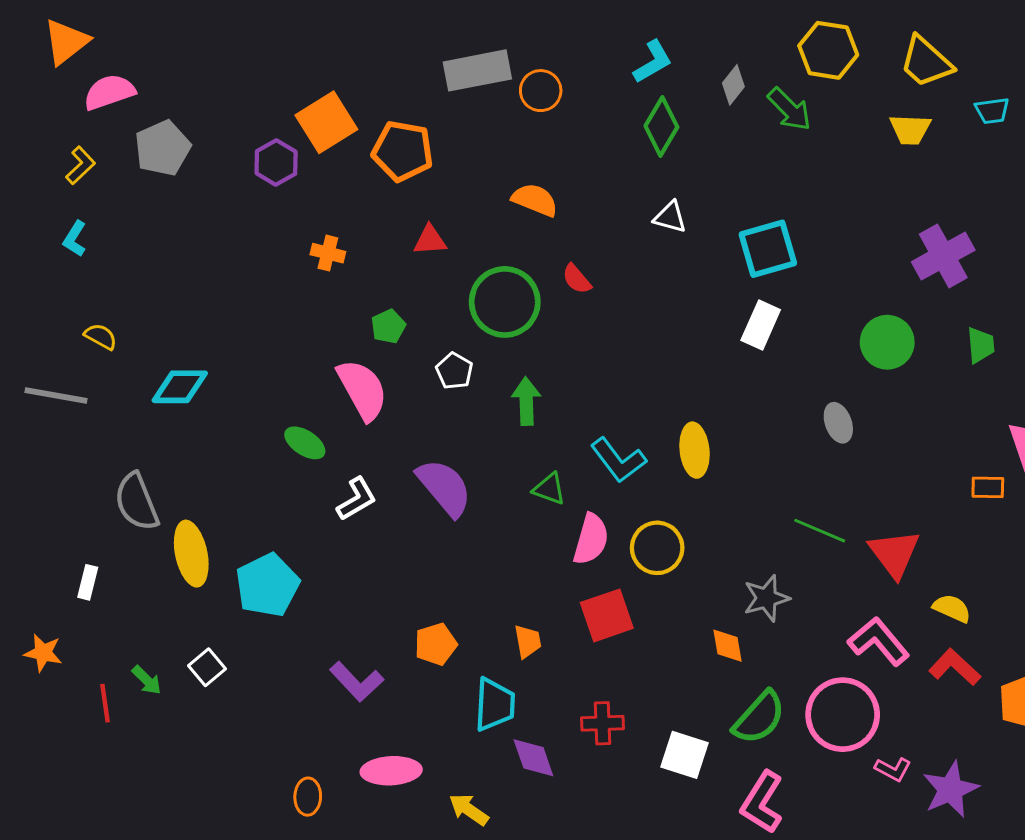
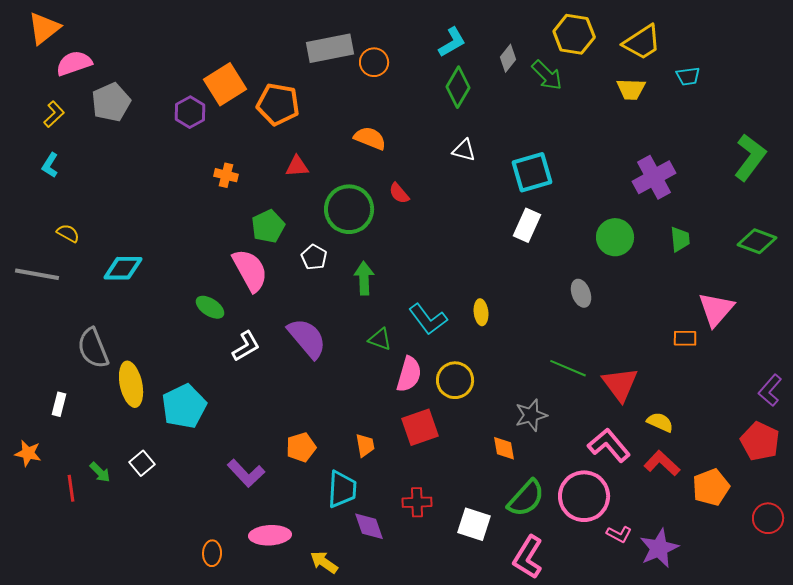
yellow trapezoid: (926, 62) -> (642, 42), turned -75
green pentagon: (388, 326) -> (268, 226), size x1.4
yellow ellipse: (695, 450) -> (481, 312), size x0.7

